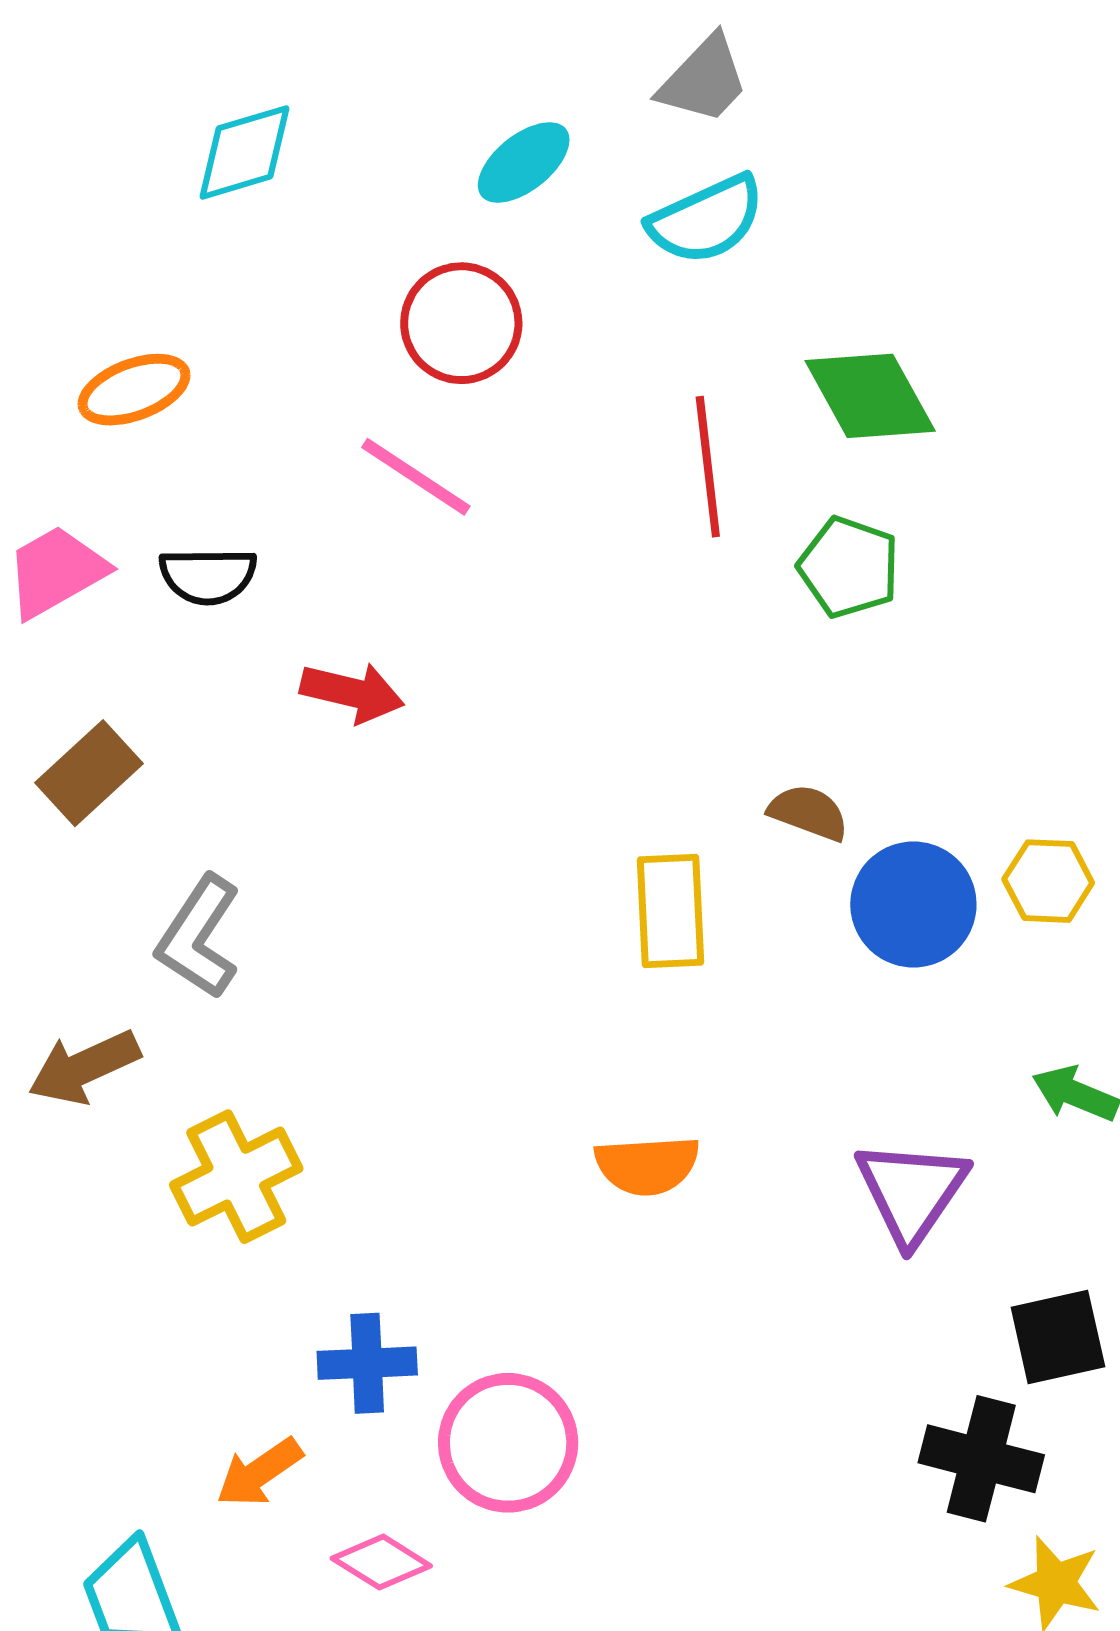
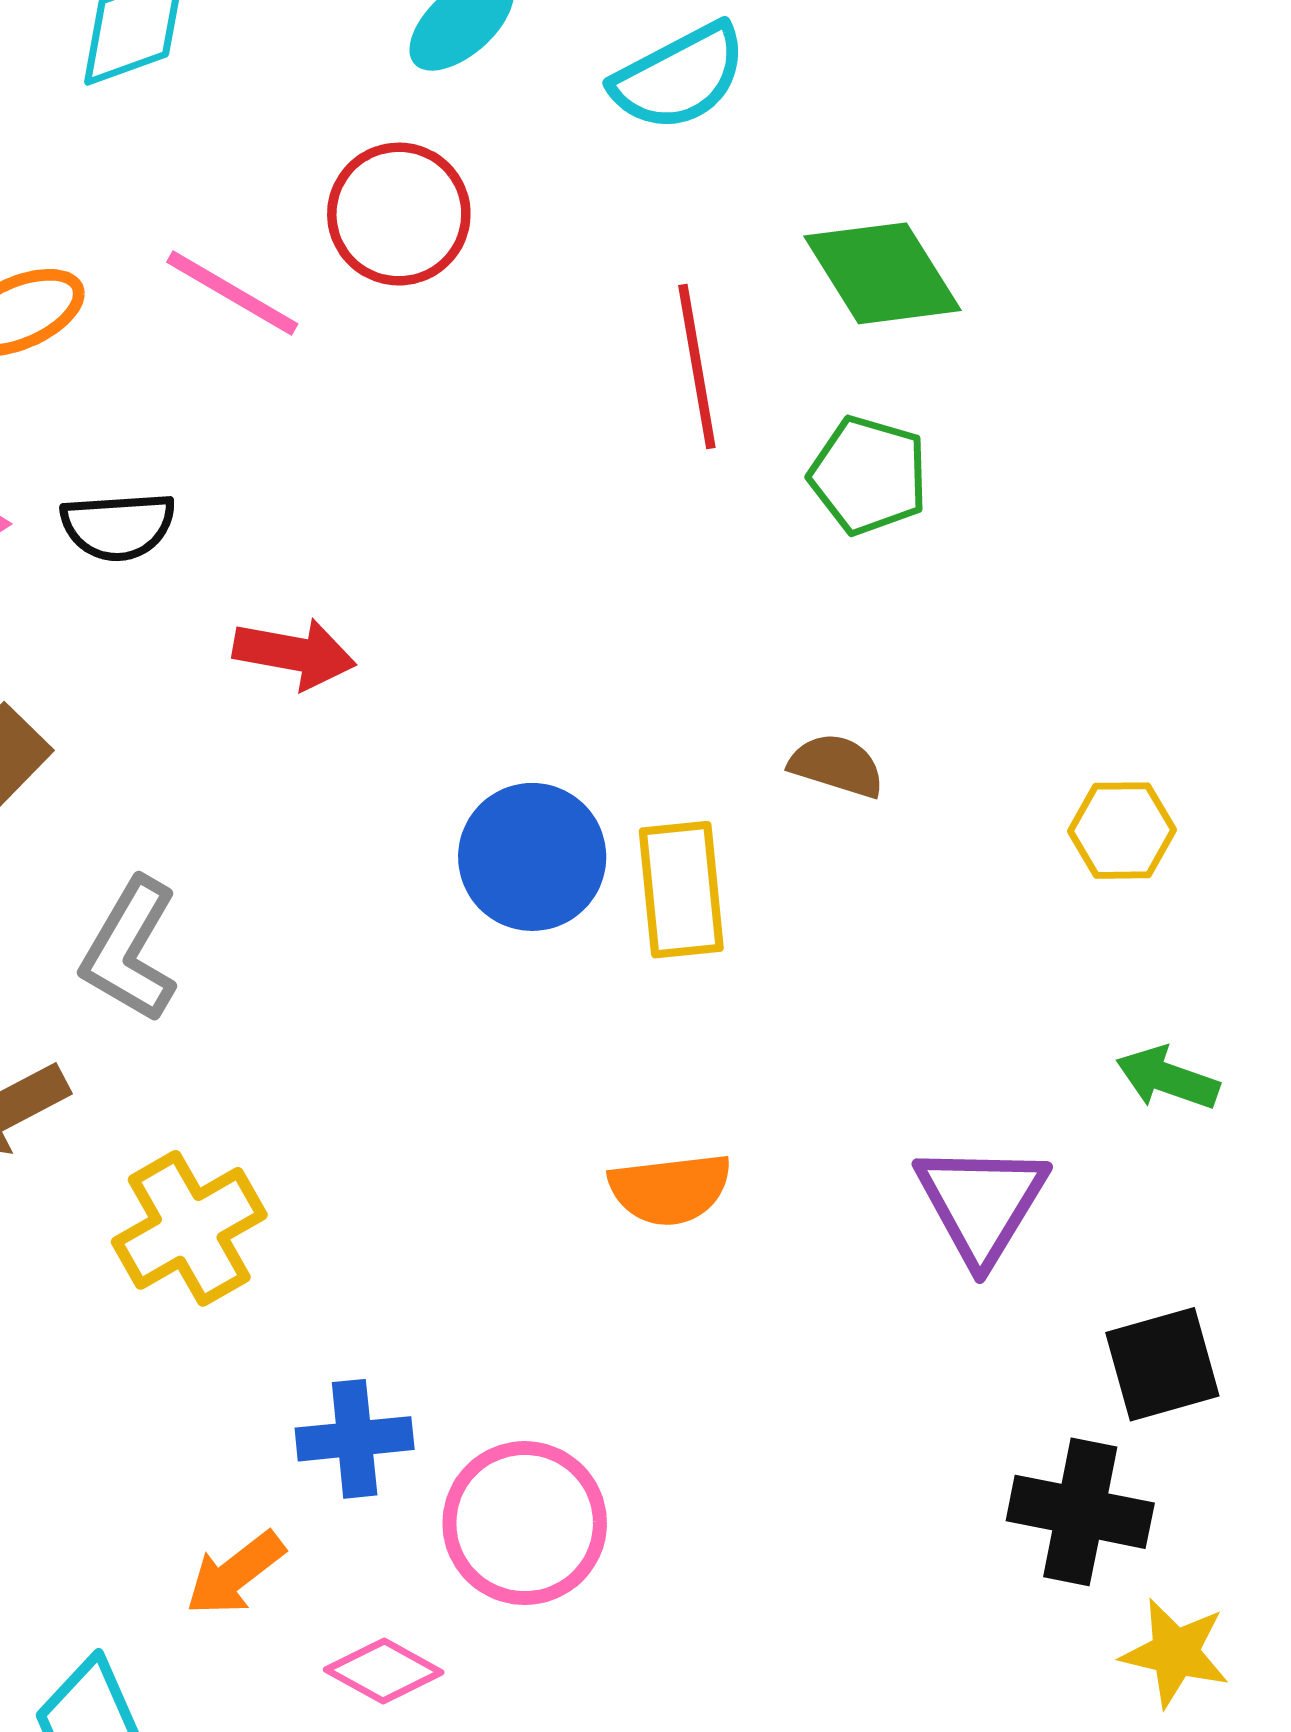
pink line: (416, 477) -> (232, 293), moved
blue circle: (913, 904) -> (532, 857), moved

